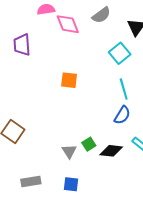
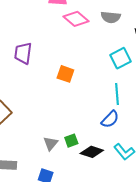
gray semicircle: (101, 15) -> (111, 17), turned 30
pink diamond: (68, 24) -> (76, 19), turned -40
purple trapezoid: (22, 45) -> (23, 53), moved

